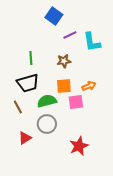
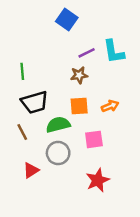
purple line: (70, 35) -> (87, 53), moved
green line: (31, 58) -> (22, 71), moved
pink square: (76, 102) -> (94, 139), moved

